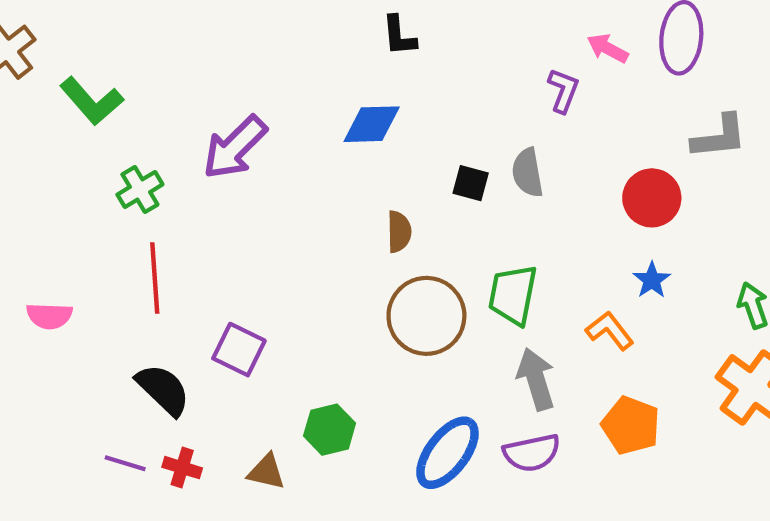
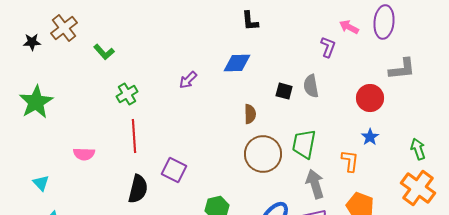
green L-shape: (92, 101) -> (104, 52), size x0.7
purple arrow: (235, 147) -> (188, 80), moved, size x0.6
orange L-shape: (610, 331) -> (350, 161), turned 45
black semicircle: (163, 390) -> (138, 189), turned 60

